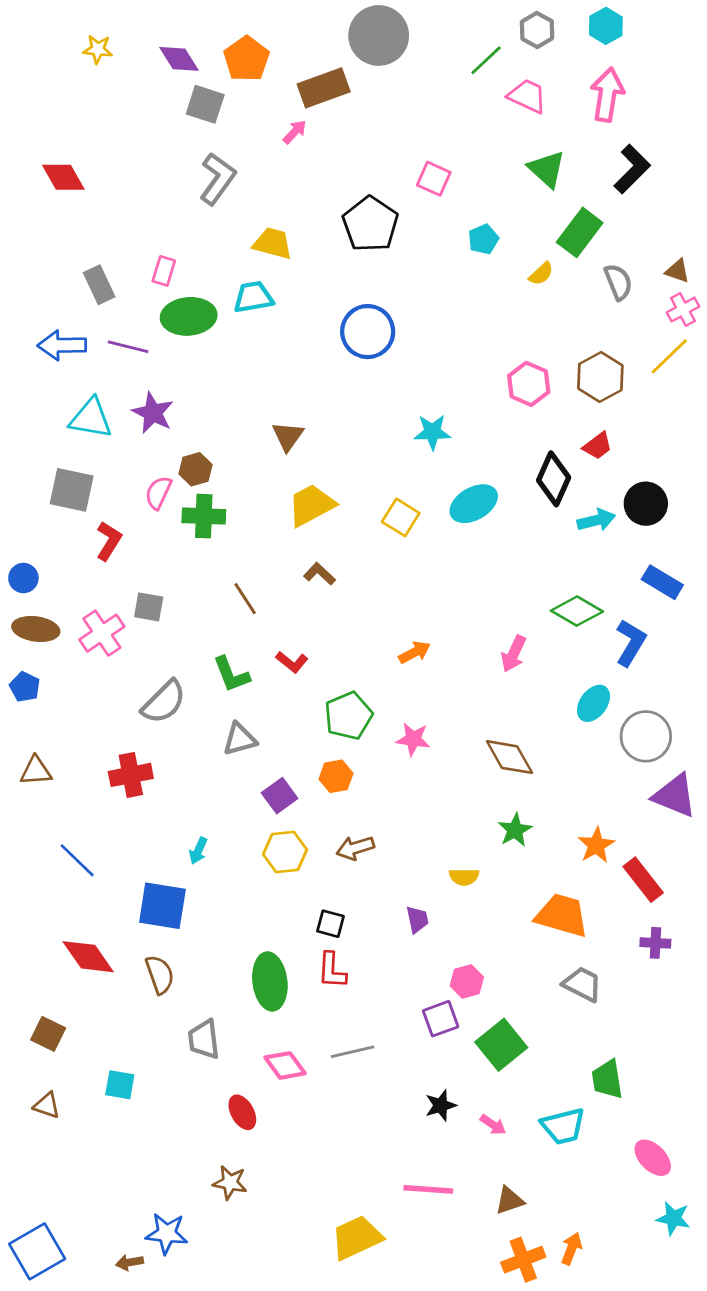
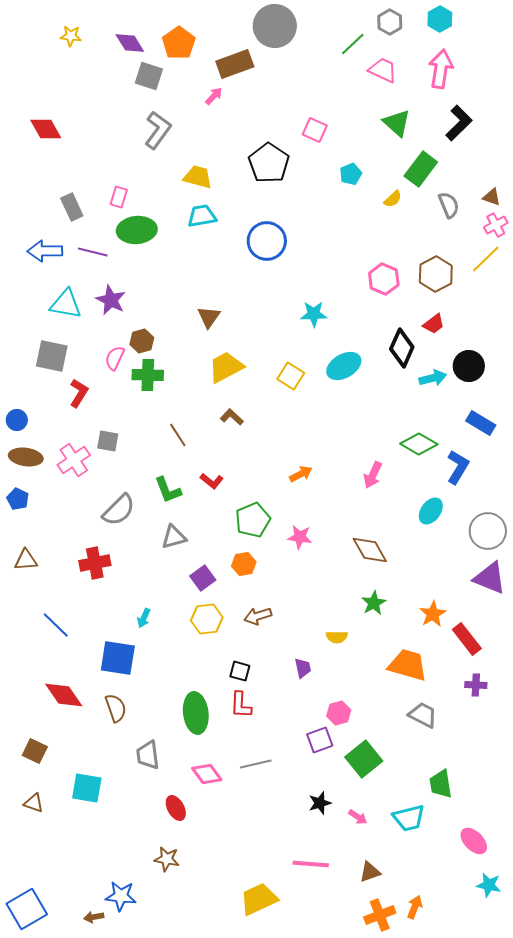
cyan trapezoid: (253, 297) -> (202, 216), moved
gray circle: (646, 736) -> (488, 531), moved
cyan square: (120, 1085) -> (87, 788), size x1.4

